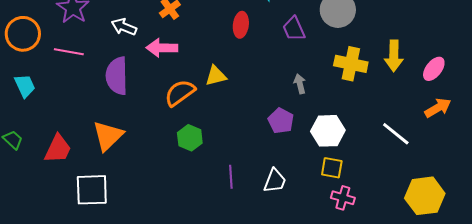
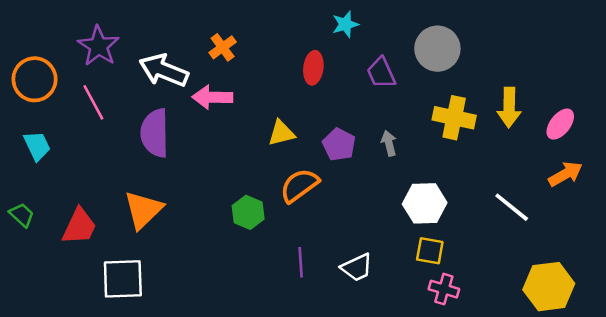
white arrow: (124, 27) -> (164, 70), size x1.5
pink line: (69, 52) -> (93, 102), turned 52
orange semicircle: (180, 93) -> (299, 185), moved
purple pentagon: (281, 121) -> (339, 145), moved
white trapezoid: (275, 181) -> (357, 267), turned 44

